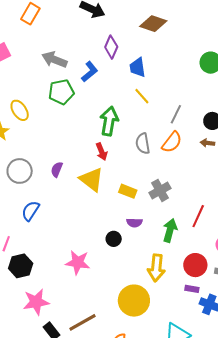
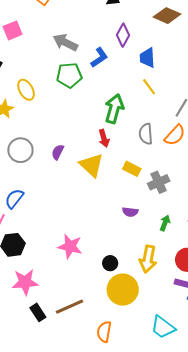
yellow rectangle: (128, 191) -> (132, 169), moved
blue semicircle: (31, 211) -> (14, 199), moved
green arrow: (170, 230) -> (165, 223), size x0.7
black circle: (114, 239) -> (110, 263), moved

